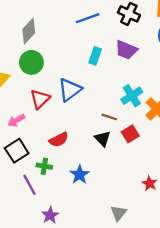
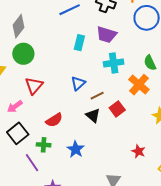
blue triangle: (70, 90) -> (78, 83), moved, size x0.7
cyan cross: (132, 96) -> (114, 63), moved, turned 30
brown line: (109, 117) -> (97, 96), turned -40

